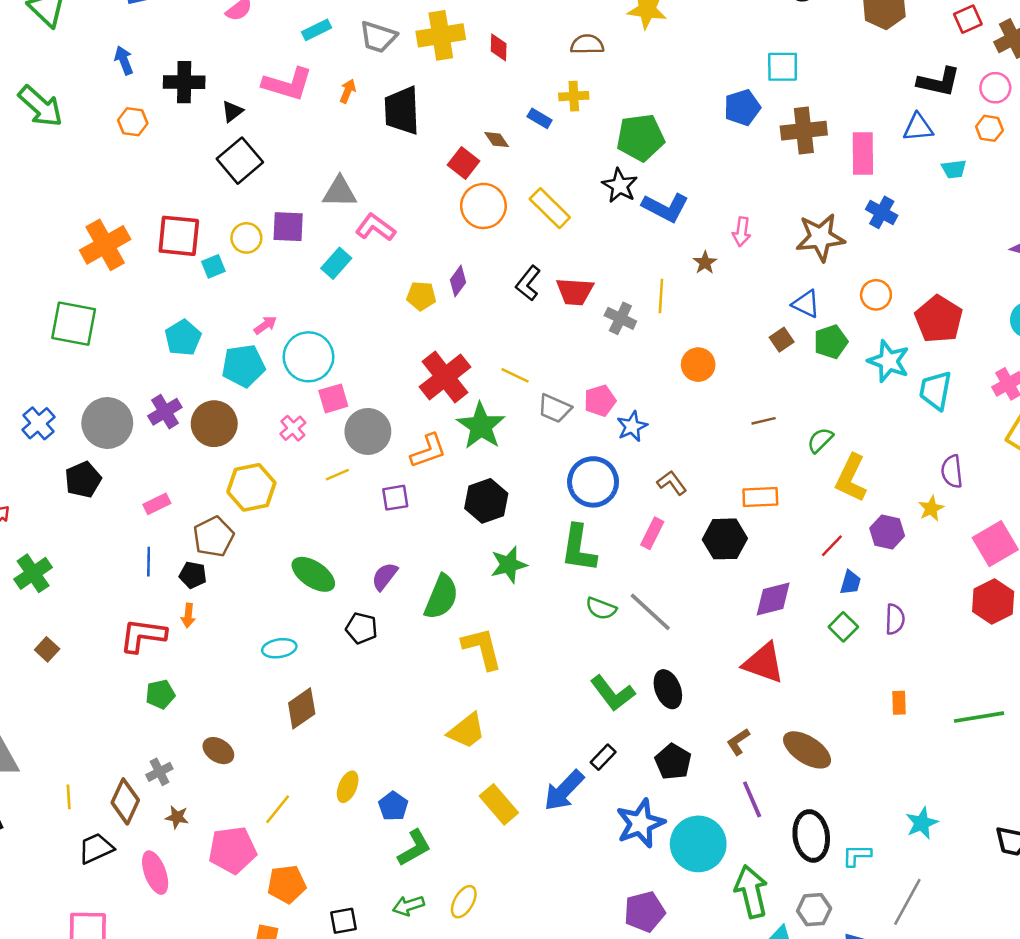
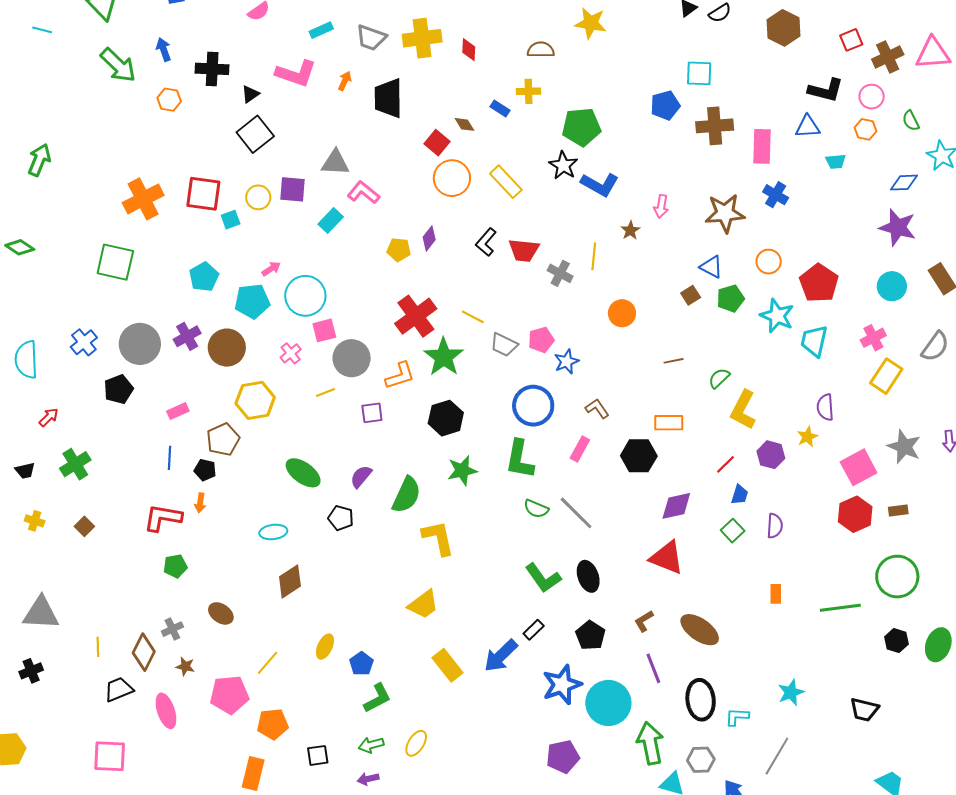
green arrow: (40, 106) -> (118, 65), moved

